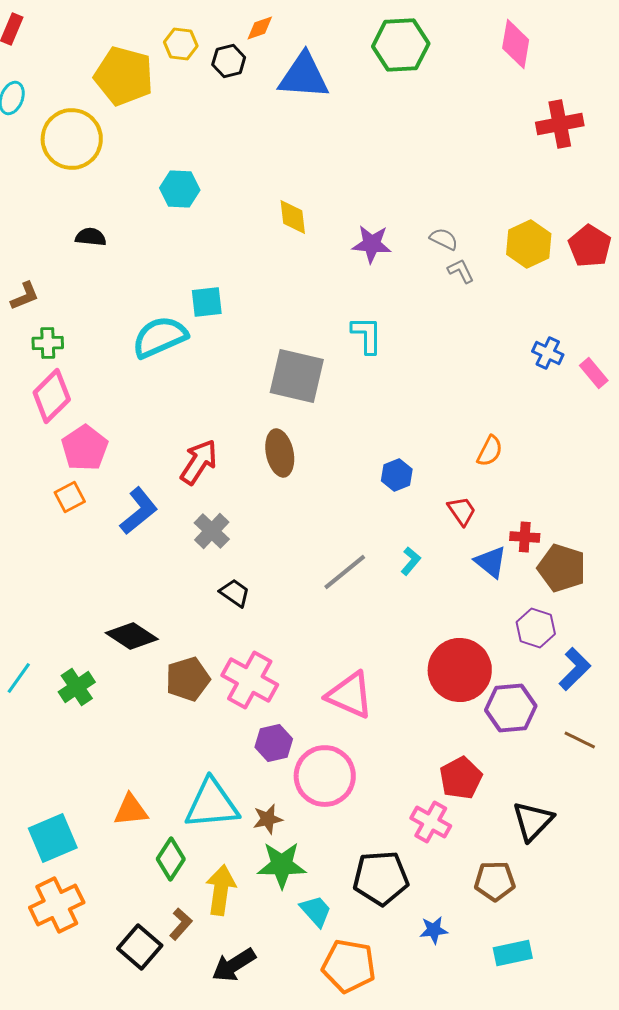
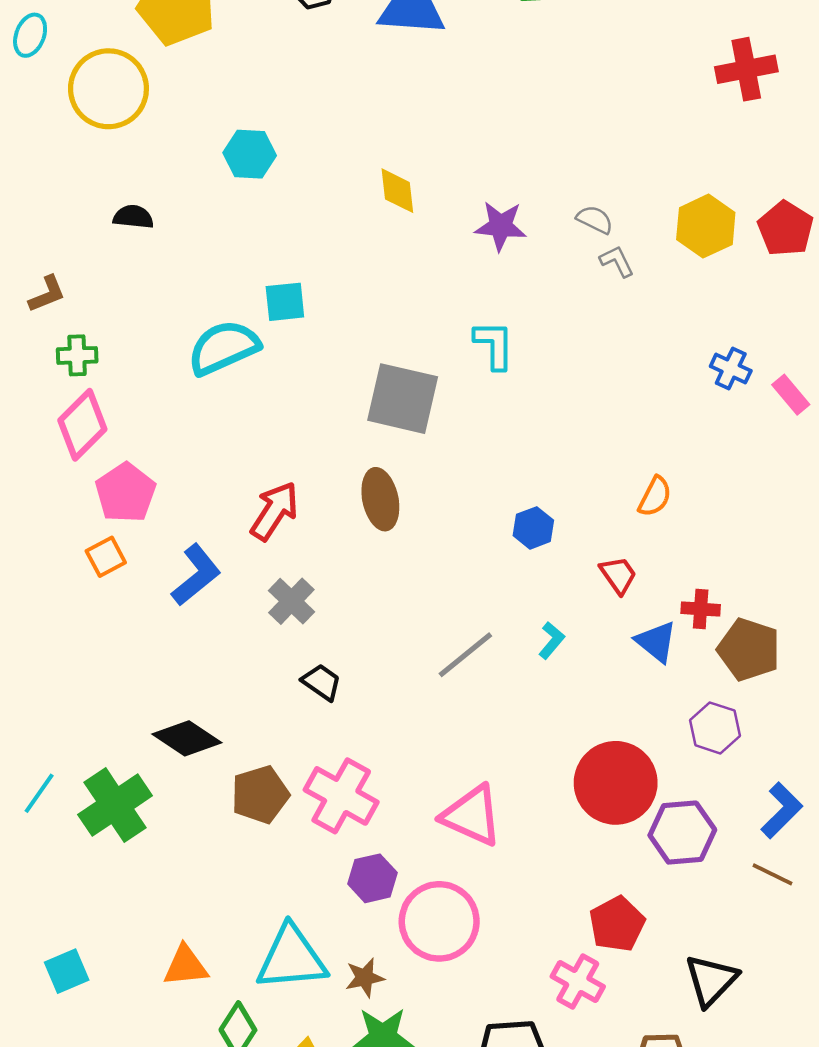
blue L-shape: (575, 669) -> (782, 810), moved
green cross: (77, 687) -> (115, 805), size x1.5
cyan square: (53, 838) -> (67, 971), moved, size x0.7

